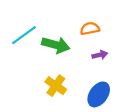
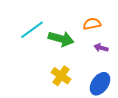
purple arrow: (100, 55) -> (101, 48), turned -152

